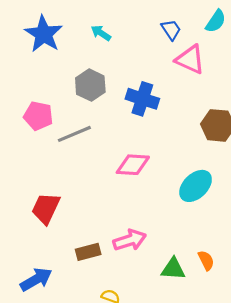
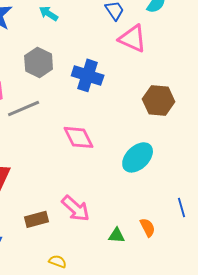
pink diamond: (133, 165) -> (79, 137), turned 60
pink arrow: (130, 240) -> (76, 208), turned 60
green triangle: (173, 269) -> (117, 235), size x0.7

